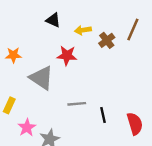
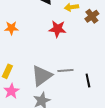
gray triangle: (41, 78) -> (42, 76), moved, turned 50
pink star: (27, 128) -> (11, 91), moved

